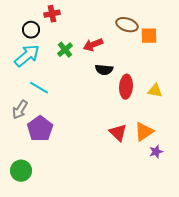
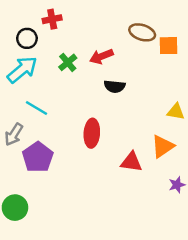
red ellipse: (126, 87) -> (92, 133), moved
orange triangle: (144, 132) -> (163, 146), moved
red triangle: (118, 133) -> (131, 162), turned -36

